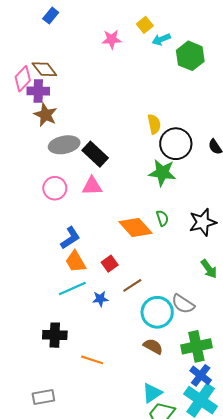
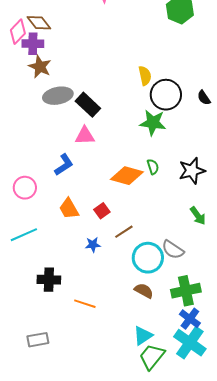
pink circle: (55, 188) -> (25, 188), moved
orange diamond: (135, 227) -> (127, 176), turned -32
blue L-shape: (70, 238) -> (64, 165), moved
cyan line: (72, 288) -> (24, 235), moved

